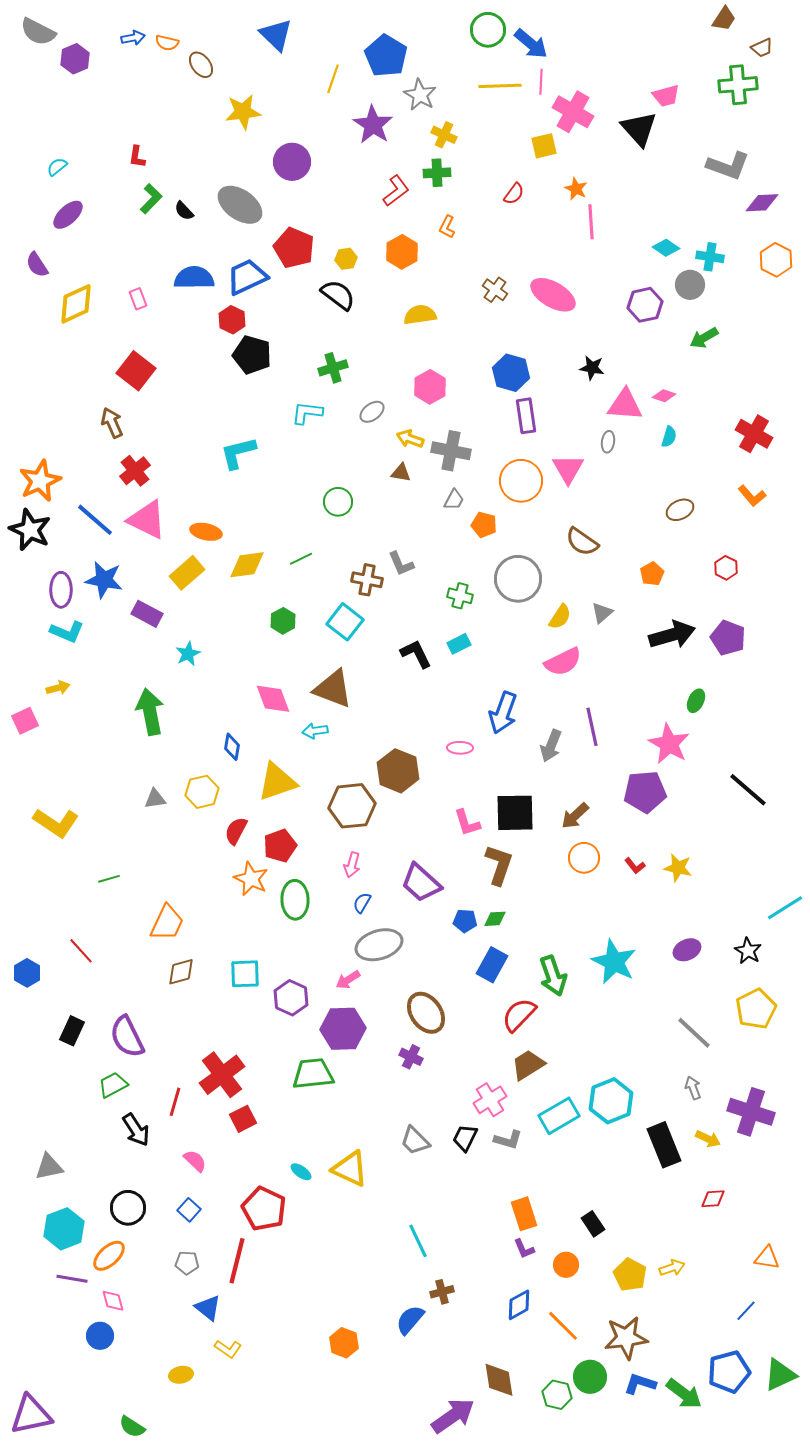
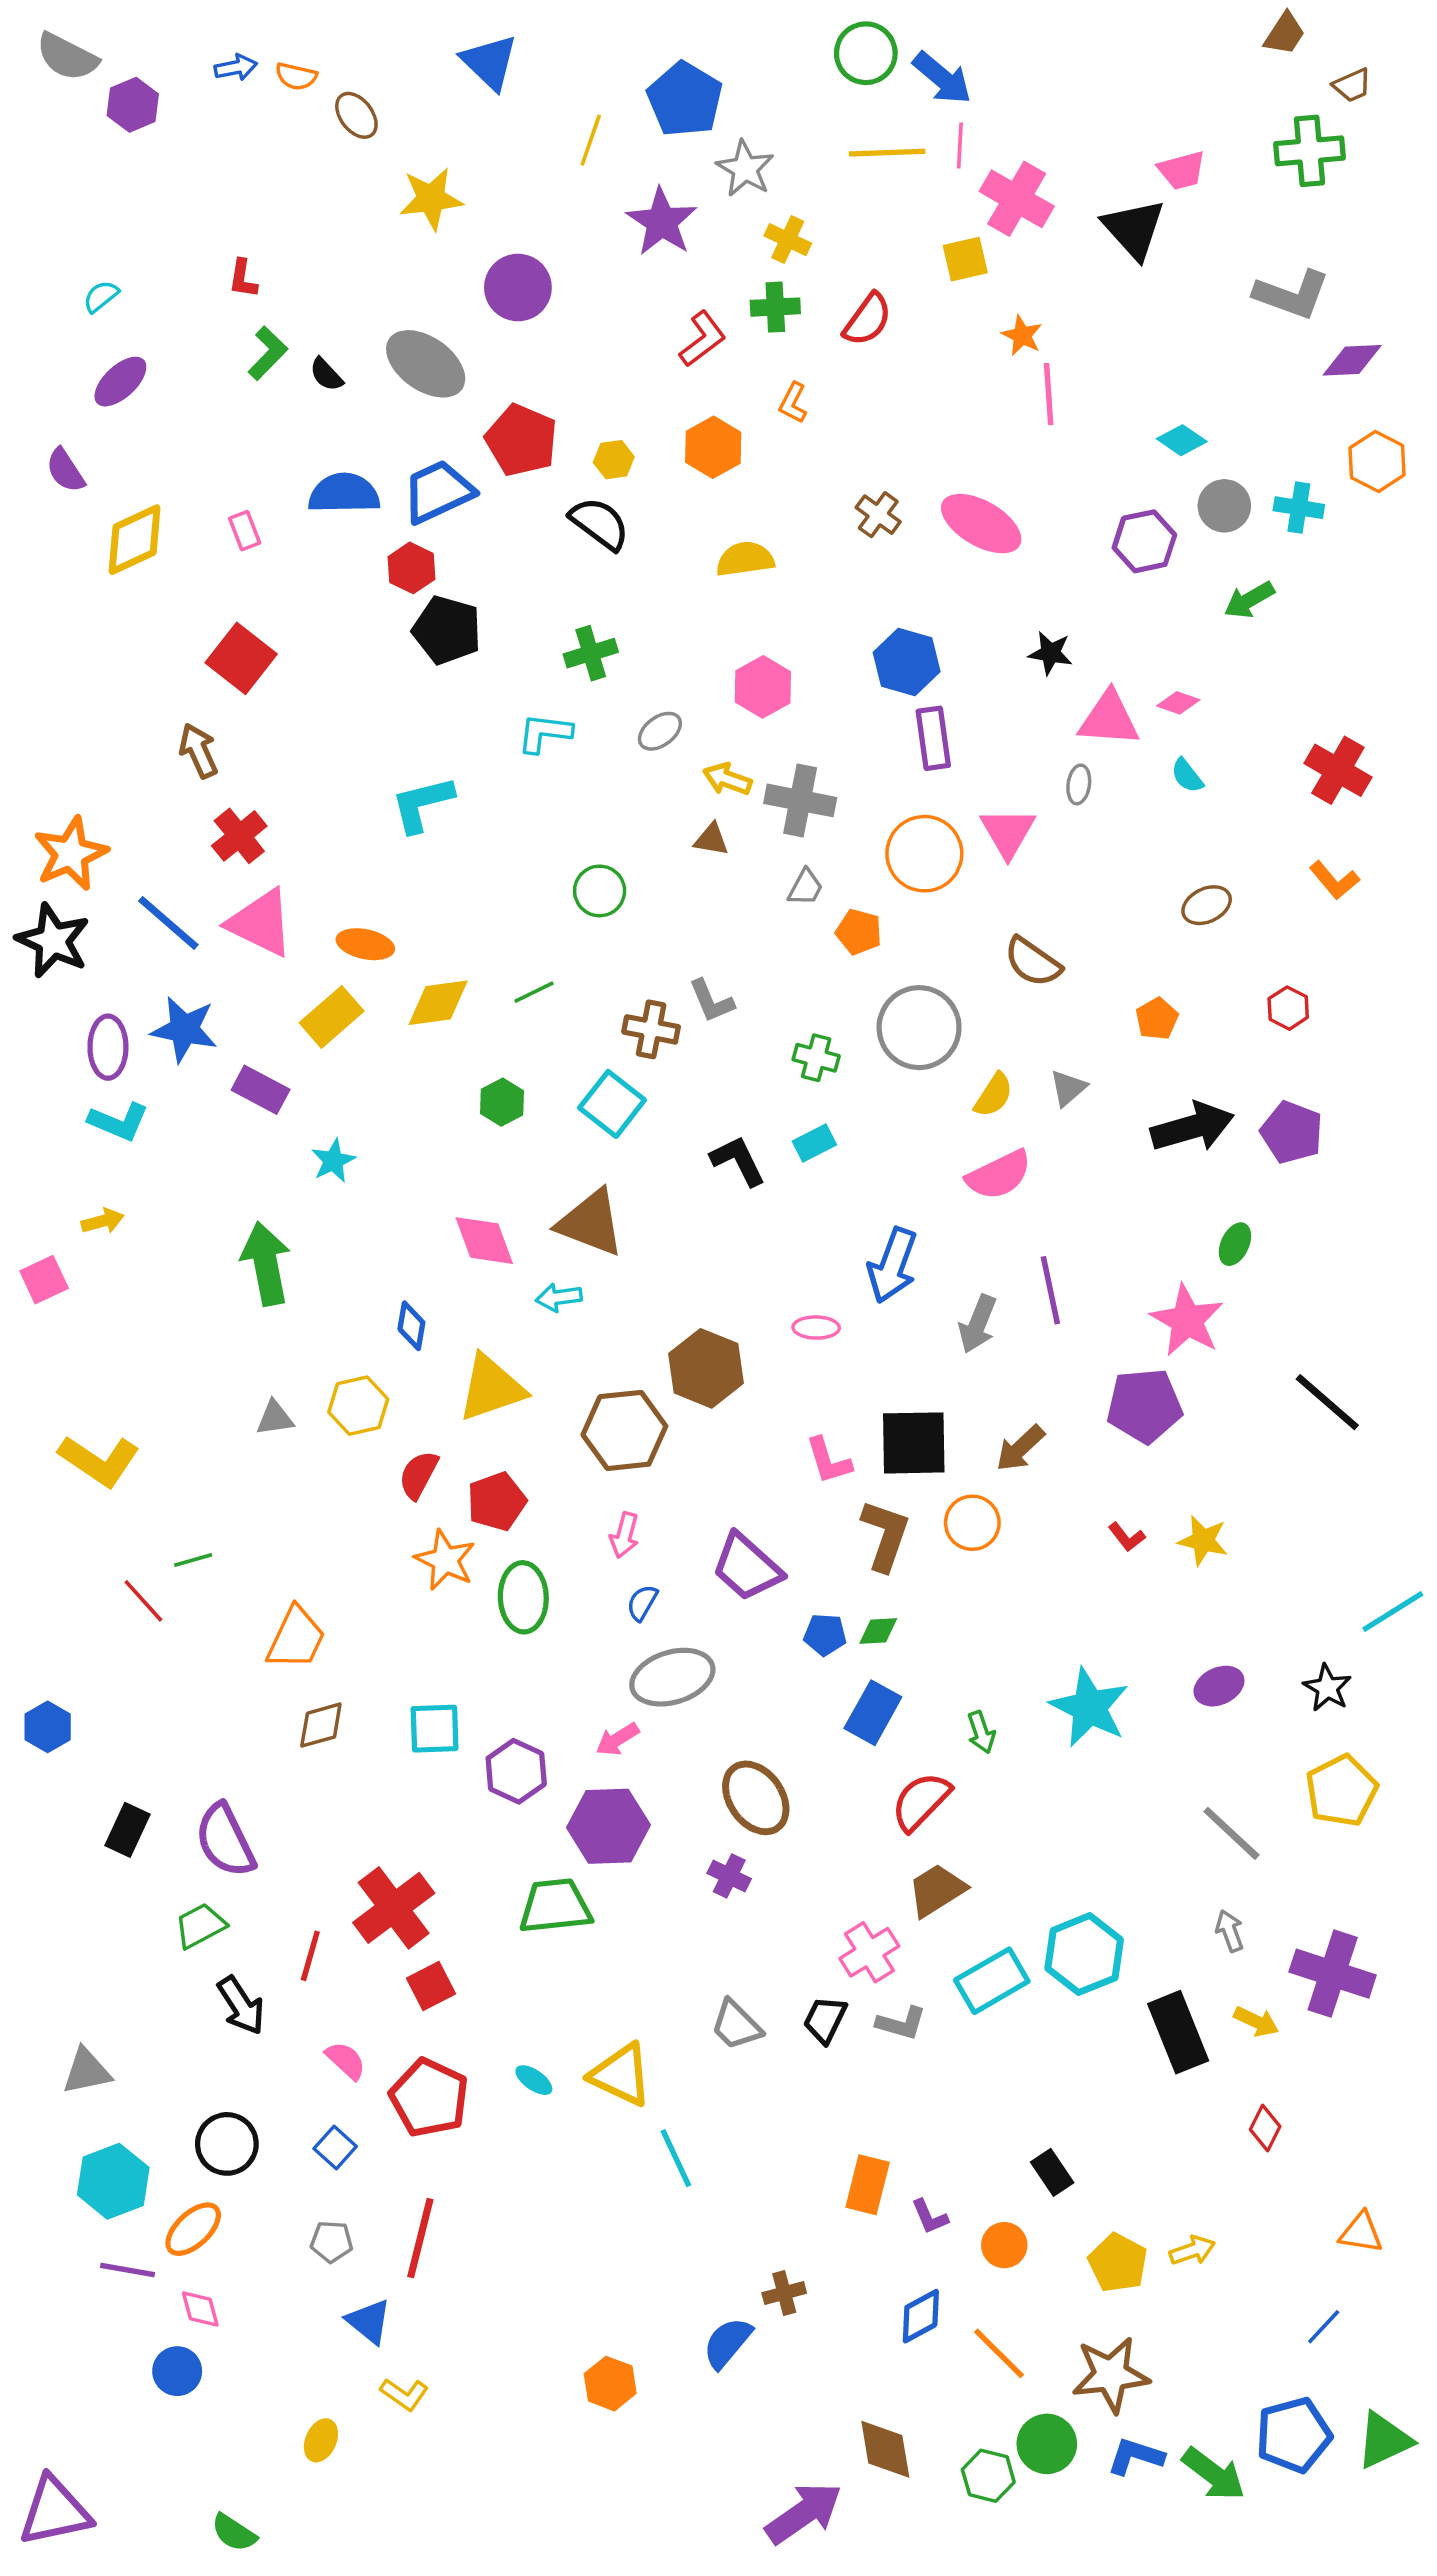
red semicircle: (514, 194) -> (868, 319), moved, size x1.4
cyan cross: (710, 257) -> (1299, 508), moved
cyan semicircle: (669, 437) -> (1187, 776), turned 125
orange circle: (584, 858) -> (972, 1523), moved
red line: (81, 951) -> (143, 1601), moved
green arrow: (553, 976) -> (981, 1732), size x0.6
red diamond: (713, 1199) -> (1265, 2128), turned -60
red pentagon: (264, 1209) -> (429, 2098), moved
orange rectangle: (524, 1214) -> (868, 2185), moved, turned 32
cyan line: (418, 1241) -> (676, 2158), moved
yellow ellipse: (181, 1375) -> (321, 2440), turned -55

